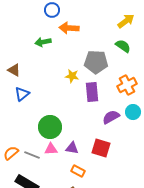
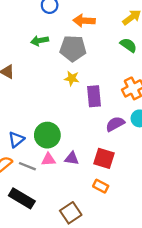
orange arrow: (69, 28) -> (84, 21), moved
gray pentagon: (96, 62) -> (73, 48), moved
blue triangle: (22, 94) -> (16, 140), moved
orange rectangle: (78, 171) -> (101, 186), moved

